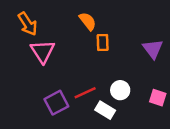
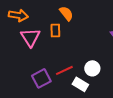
orange arrow: (28, 24) -> (18, 15), turned -48
orange rectangle: (103, 43) -> (55, 30), moved

